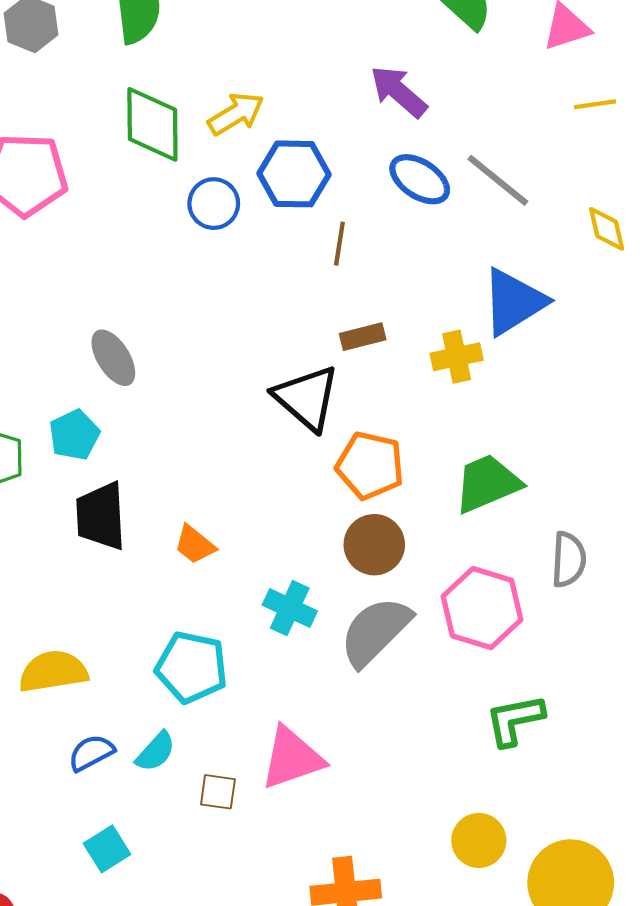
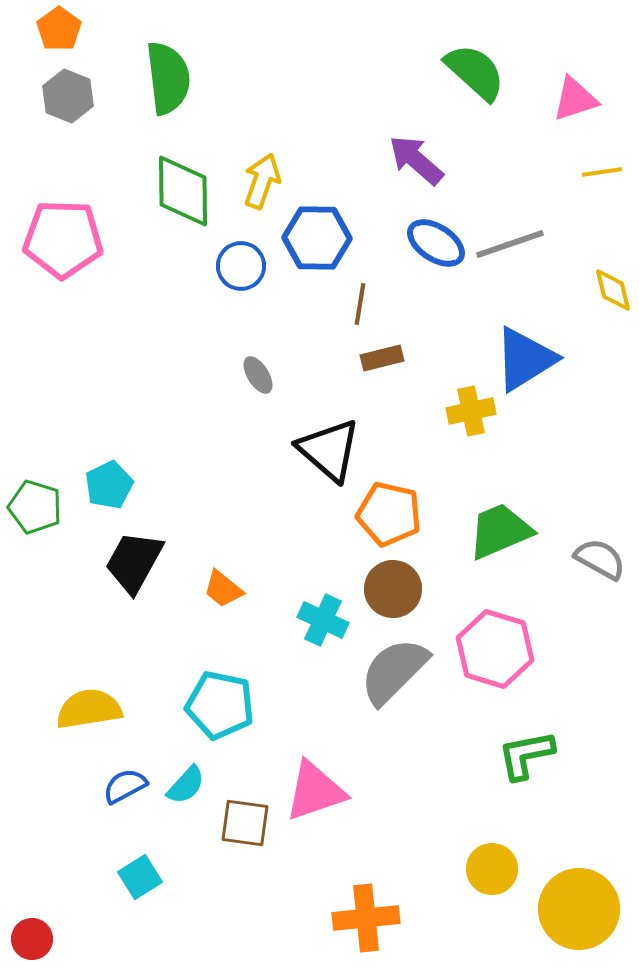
yellow arrow: (236, 114) -> (262, 181), turned -40
gray line: (498, 180) -> (510, 244), turned -58
brown rectangle: (363, 337) -> (382, 358), moved
gray ellipse: (113, 358) -> (258, 375), moved, size x0.7
black trapezoid: (101, 516) -> (134, 562), turned 32
gray semicircle: (569, 559) -> (600, 559), moved, turned -64
cyan cross: (290, 608) -> (323, 620), moved
brown square: (218, 792) -> (245, 823), size x1.4

